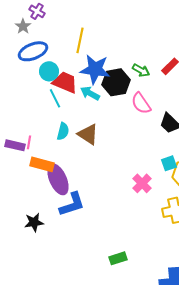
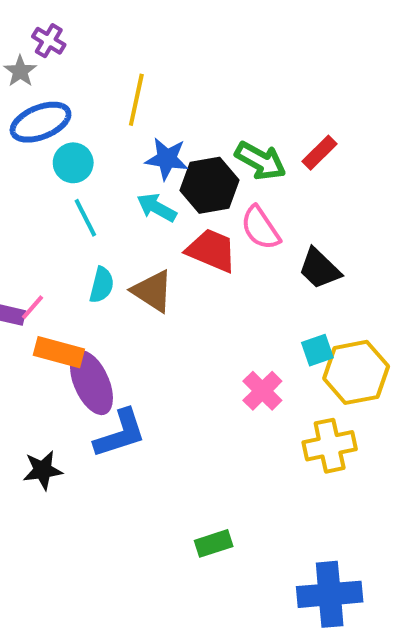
blue star: (95, 69) -> (167, 159), size x0.7
green arrow: (141, 70) -> (260, 161), size x1.4
red trapezoid: (65, 82) -> (212, 250), moved
pink line: (29, 142) -> (32, 307), turned 32

